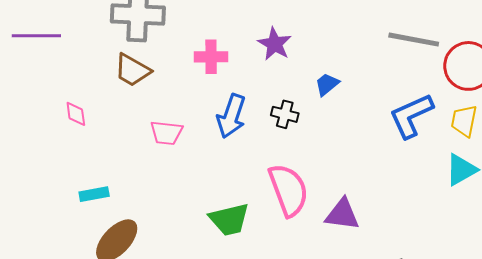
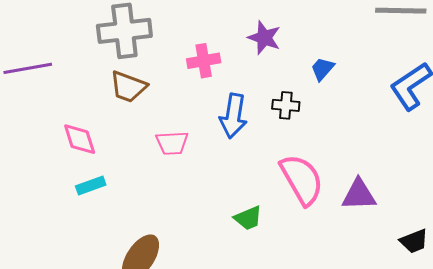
pink diamond: (76, 114) -> (80, 139), size x1.4
cyan rectangle: (94, 194) -> (91, 185), moved
green trapezoid: (229, 219) -> (248, 218), size x0.7

